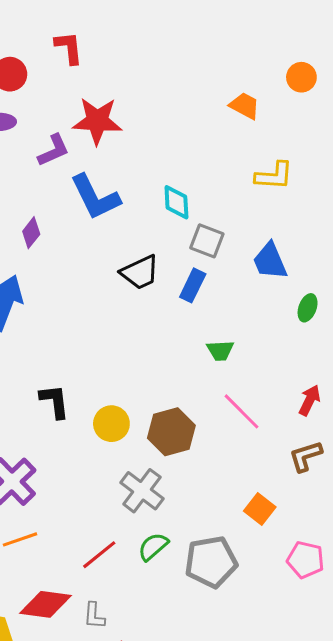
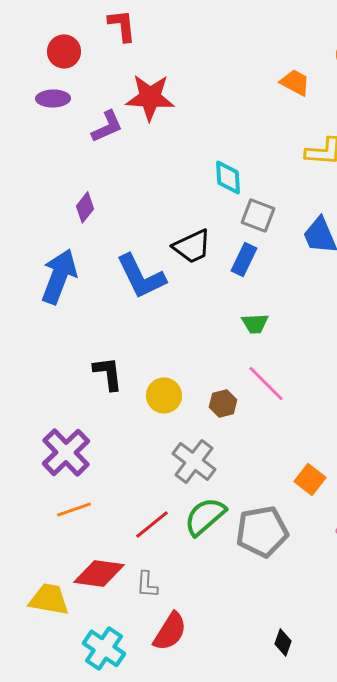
blue L-shape: (95, 197) -> (141, 276), moved
green trapezoid: (220, 350) -> (255, 323), moved
pink line: (241, 411) -> (266, 383), moved
brown hexagon: (171, 432) -> (223, 403), size x0.6
green semicircle: (153, 547) -> (205, 516), size x1.4

